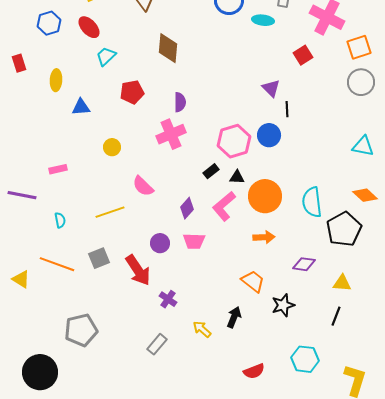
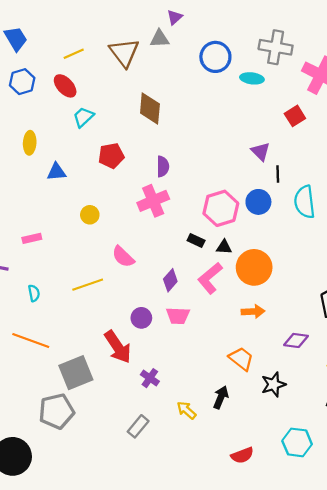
black rectangle: (211, 171) -> (196, 241), turned 63
cyan semicircle: (312, 202) -> (305, 202), moved
gray square: (99, 258) -> (76, 373), moved, size x1.5

